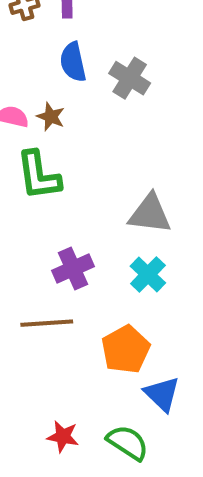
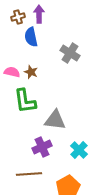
blue semicircle: (73, 62) -> (31, 37), moved
gray triangle: (150, 214) -> (55, 120), moved

